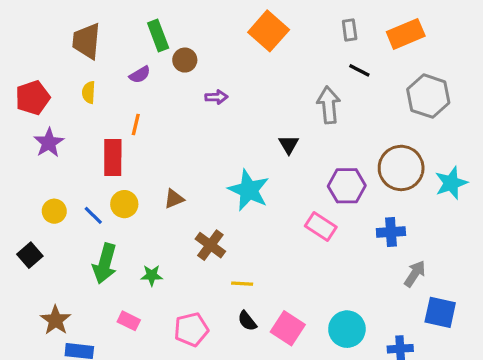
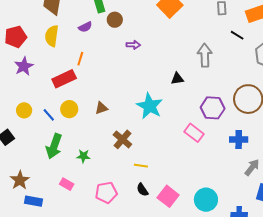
black line: (359, 70) -> (237, 35), moved
yellow semicircle: (89, 92) -> (52, 36), size x1.5
black triangle: (289, 144) -> (177, 79), turned 48
red rectangle: (113, 157) -> (64, 79), turned 60

